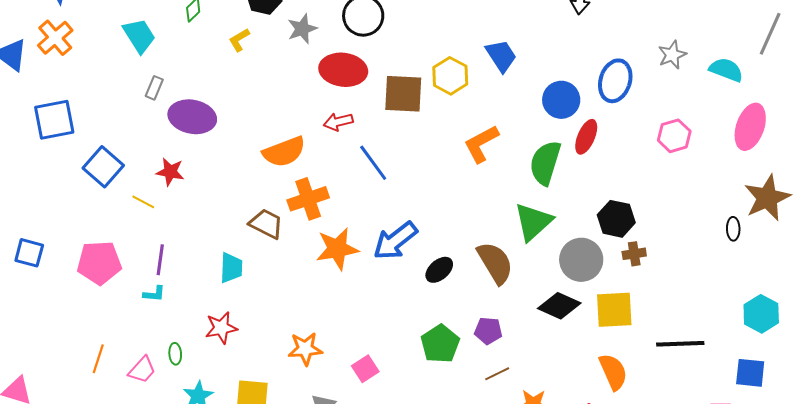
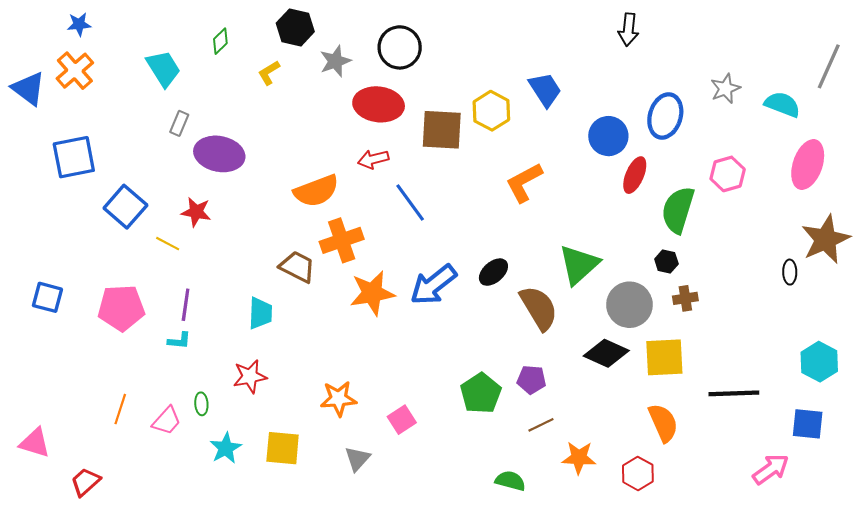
green semicircle: (545, 163) -> (678, 210), moved
black hexagon: (616, 219) -> (666, 261), size x0.6
black ellipse: (439, 270) -> (493, 272), moved

